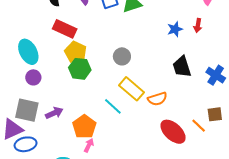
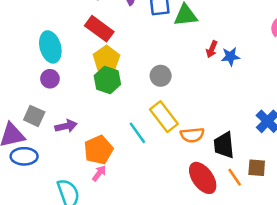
red arrow: (198, 25) -> (212, 49), moved
black trapezoid: (182, 67) -> (224, 145), moved
gray square: (27, 110) -> (34, 116), size x0.7

